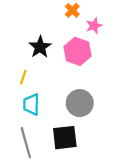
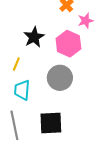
gray circle: (80, 103) -> (60, 78), moved

